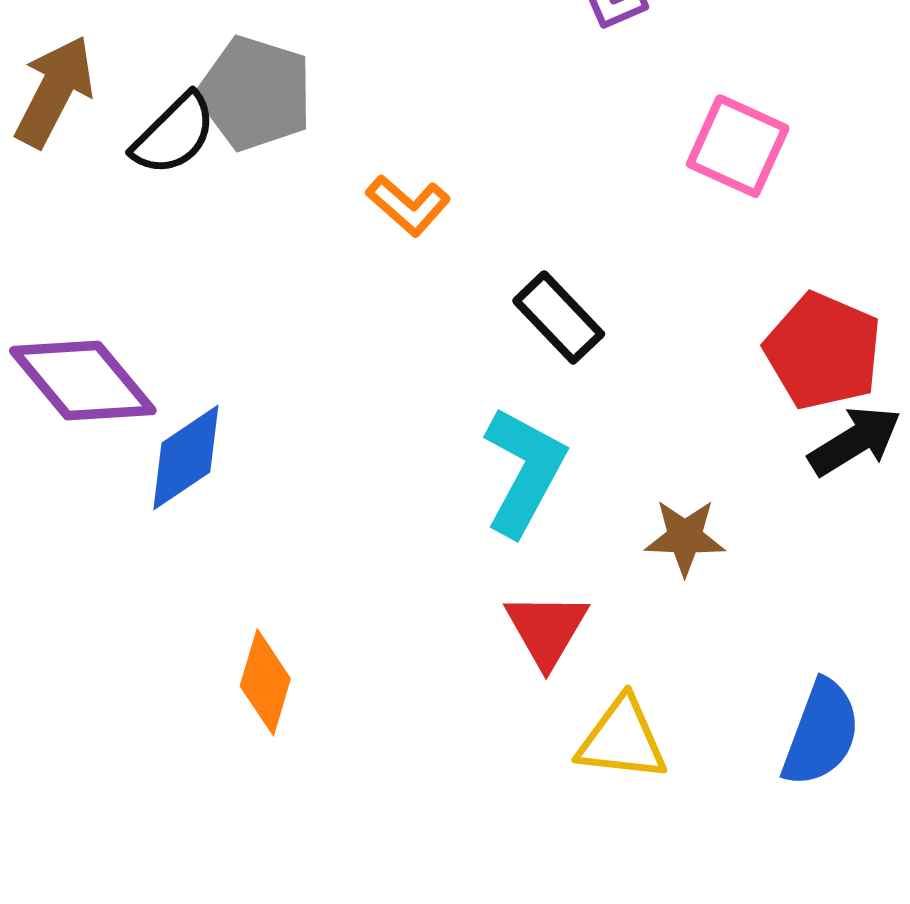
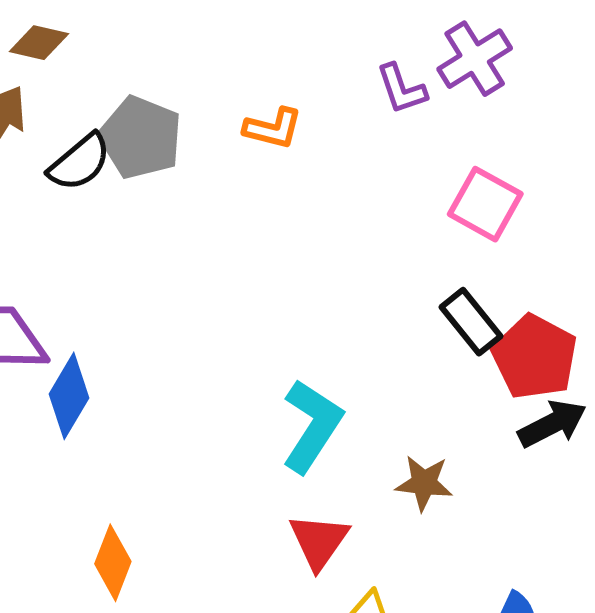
orange L-shape: (408, 205) -> (273, 128), moved, turned -32
black rectangle: (559, 317) -> (471, 322), moved
blue diamond: (186, 458) -> (69, 396), turned -30

